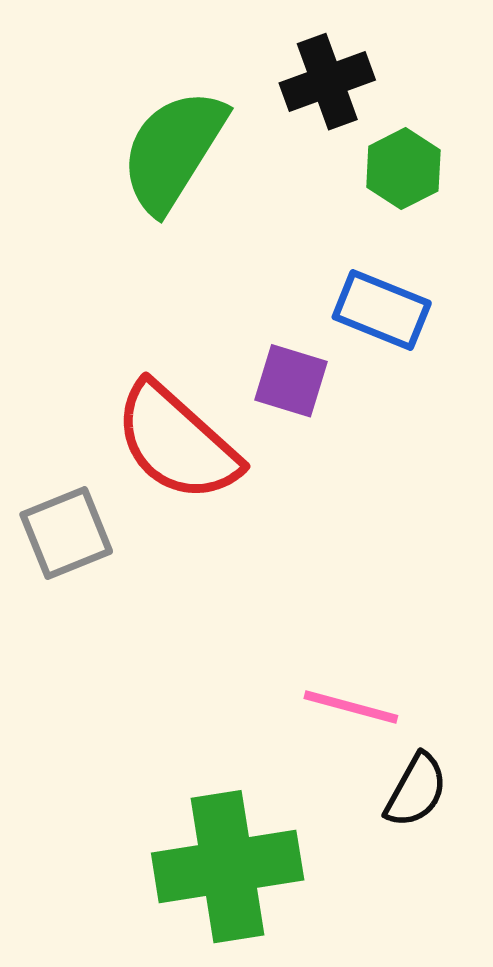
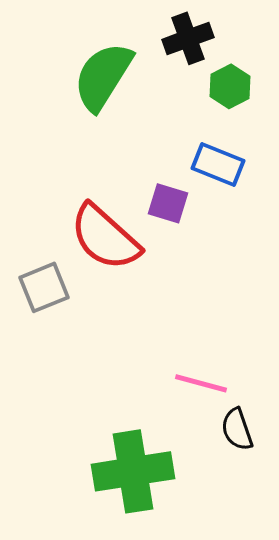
black semicircle: (416, 790) -> (237, 429), turned 132

